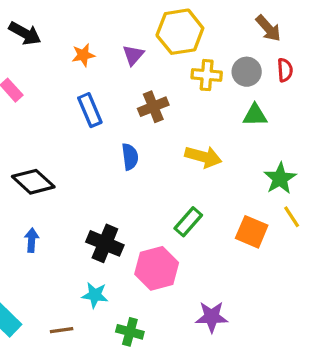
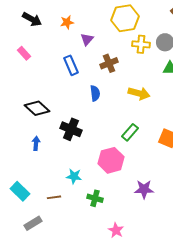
orange star: (83, 55) -> (67, 22), moved
purple triangle: (133, 55) -> (87, 39), moved
black cross: (105, 243) -> (71, 129), moved

